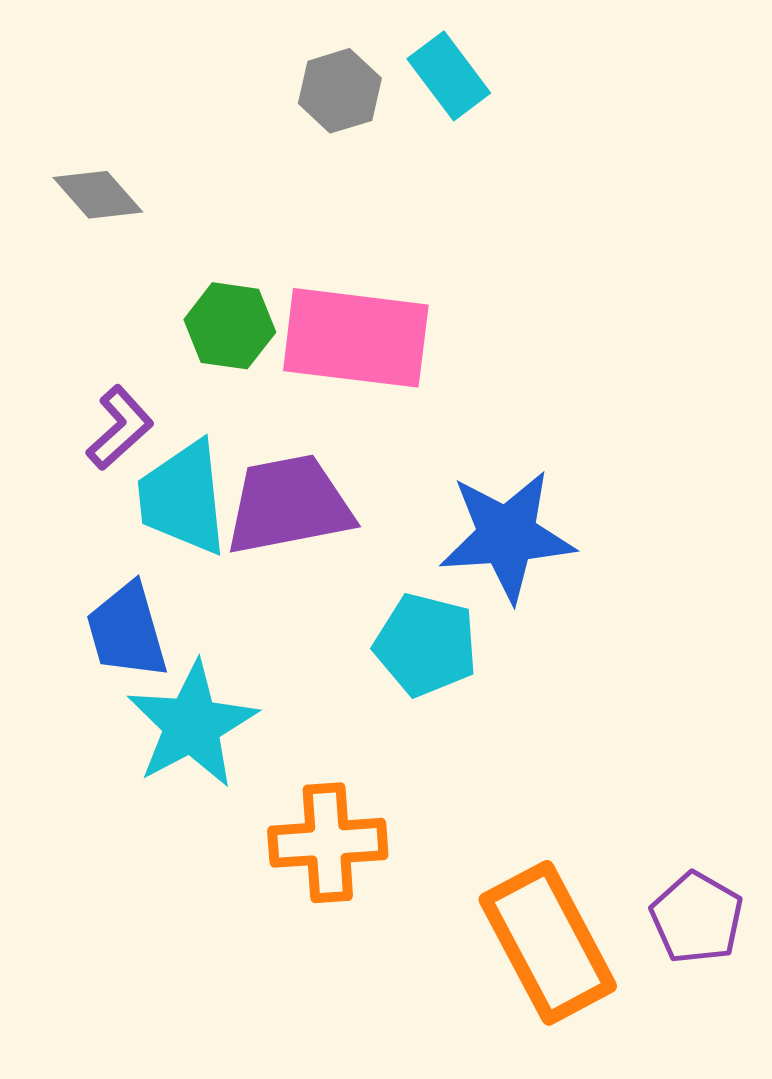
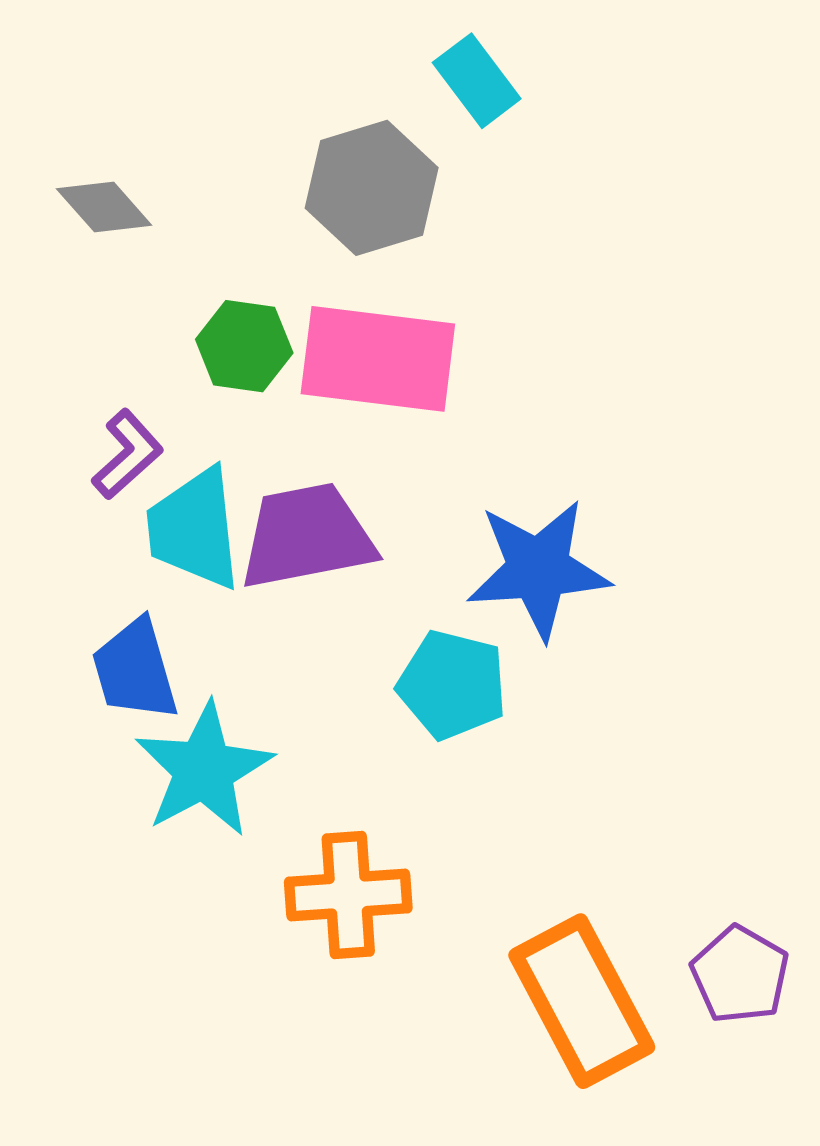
gray hexagon: (340, 91) -> (372, 188), moved, size x1.5

